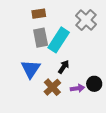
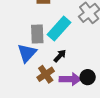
gray rectangle: (41, 38) -> (37, 34), moved
purple arrow: (77, 88) -> (70, 79), size x1.5

